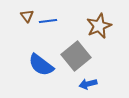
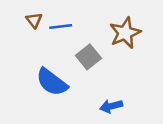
gray square: (76, 56) -> (88, 57), moved, size x0.7

